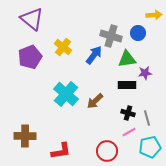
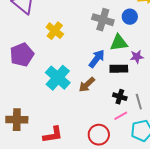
blue arrow: (94, 55) -> (97, 59), moved
purple pentagon: (30, 57) -> (22, 55), moved

